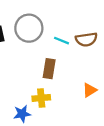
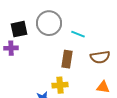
brown semicircle: (86, 39) -> (100, 57), moved
orange triangle: (90, 90) -> (103, 87), moved, turned 40

